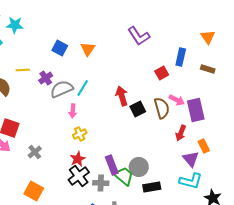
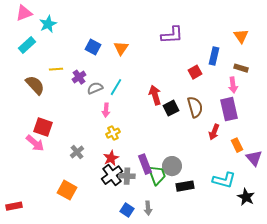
cyan star: (15, 25) -> (48, 24), turned -30
purple L-shape: (139, 36) -> (172, 35), turned -60
gray semicircle: (62, 89) -> (95, 88), size x0.7
pink arrow: (177, 100) -> (233, 85), moved, turned 56
gray cross: (35, 152) -> (77, 152), moved
purple triangle: (191, 159) -> (254, 158), moved
green trapezoid: (124, 176) -> (157, 175), turned 30
gray cross: (101, 183) -> (127, 176), moved

